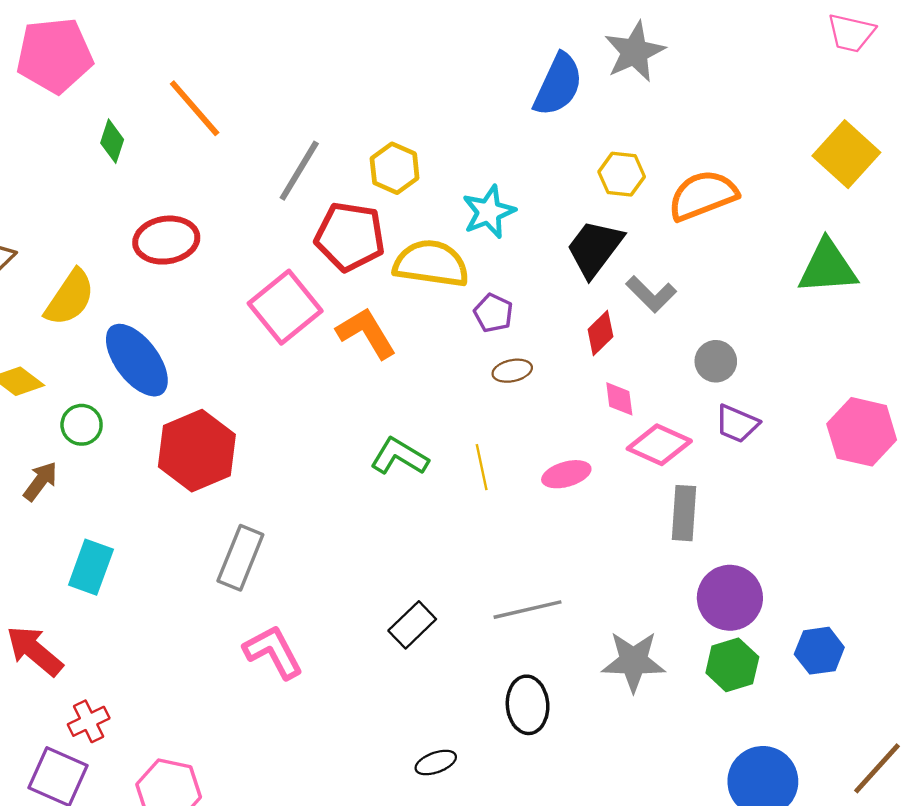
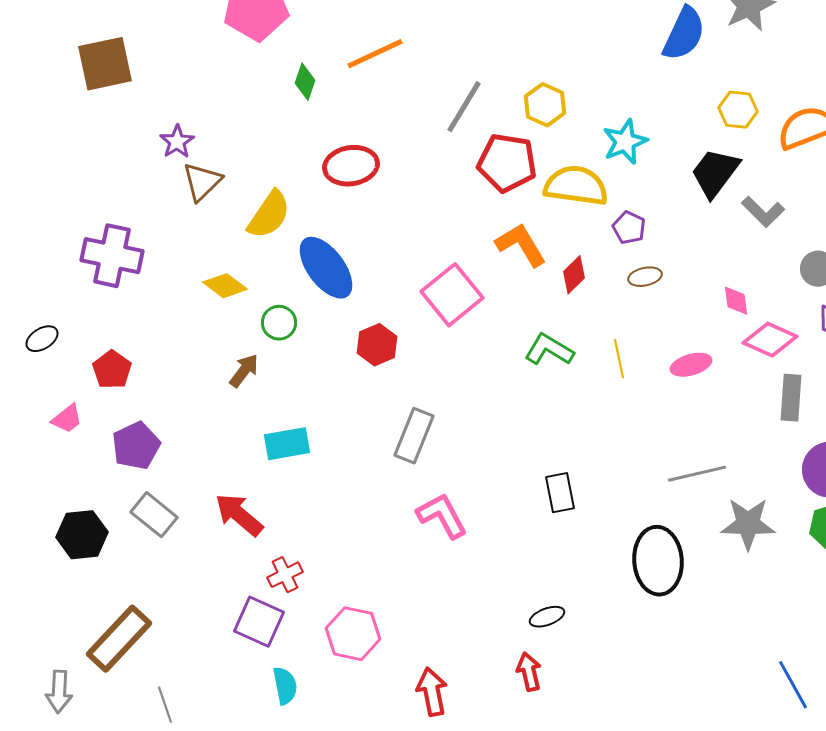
orange line: (195, 108) -> (375, 54), turned -74
pink square: (285, 307) -> (452, 295), moved
red diamond: (600, 333) -> (574, 275), moved
red hexagon: (197, 451) -> (377, 345), size x0.6
cyan rectangle: (91, 567) -> (287, 444), turned 60
gray line: (528, 610) -> (697, 474), moved
black rectangle: (412, 625) -> (560, 493), turned -57
black ellipse: (528, 705) -> (658, 561), size x1.4
black ellipse: (436, 763) -> (547, 617), moved

